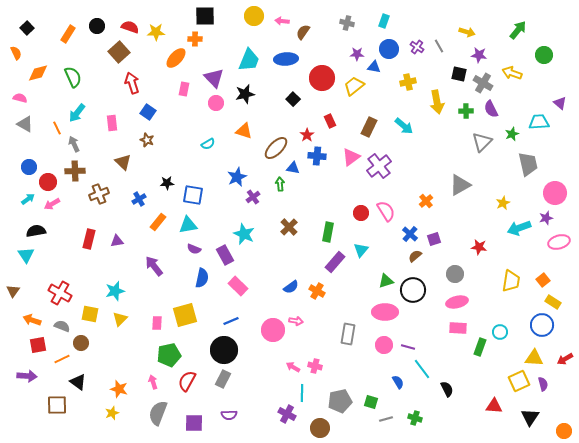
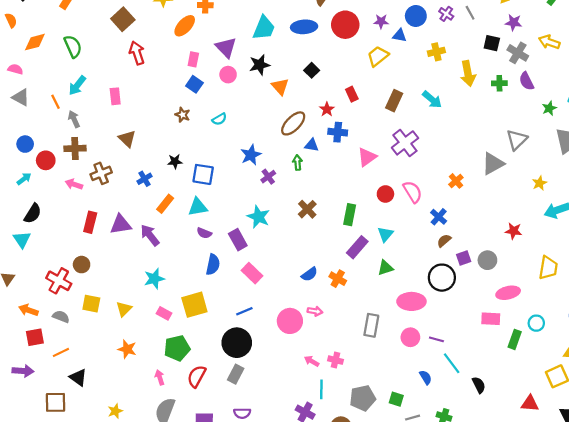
red circle: (322, 78) -> (345, 25), moved
blue square: (148, 112) -> (194, 84), moved
orange triangle: (244, 131) -> (280, 87), moved, turned 30
brown star: (147, 140) -> (182, 115), moved
gray triangle: (482, 142) -> (517, 140), moved
pink triangle: (351, 157) -> (367, 157), moved
pink arrow: (52, 204) -> (74, 184), moved, turned 49
black semicircle: (36, 231) -> (33, 214), turned 132
purple square: (434, 239) -> (464, 258), moved
purple triangle: (117, 241) -> (121, 224), size x1.5
purple arrow: (154, 266) -> (150, 235), moved
green triangle: (386, 281) -> (385, 268), moved
cyan star: (115, 291) -> (154, 279), moved
pink ellipse: (457, 302) -> (508, 293), moved
pink rectangle: (157, 323) -> (164, 313), turned -64
brown circle: (81, 343) -> (82, 265), moved
orange star: (119, 389) -> (127, 349), moved

